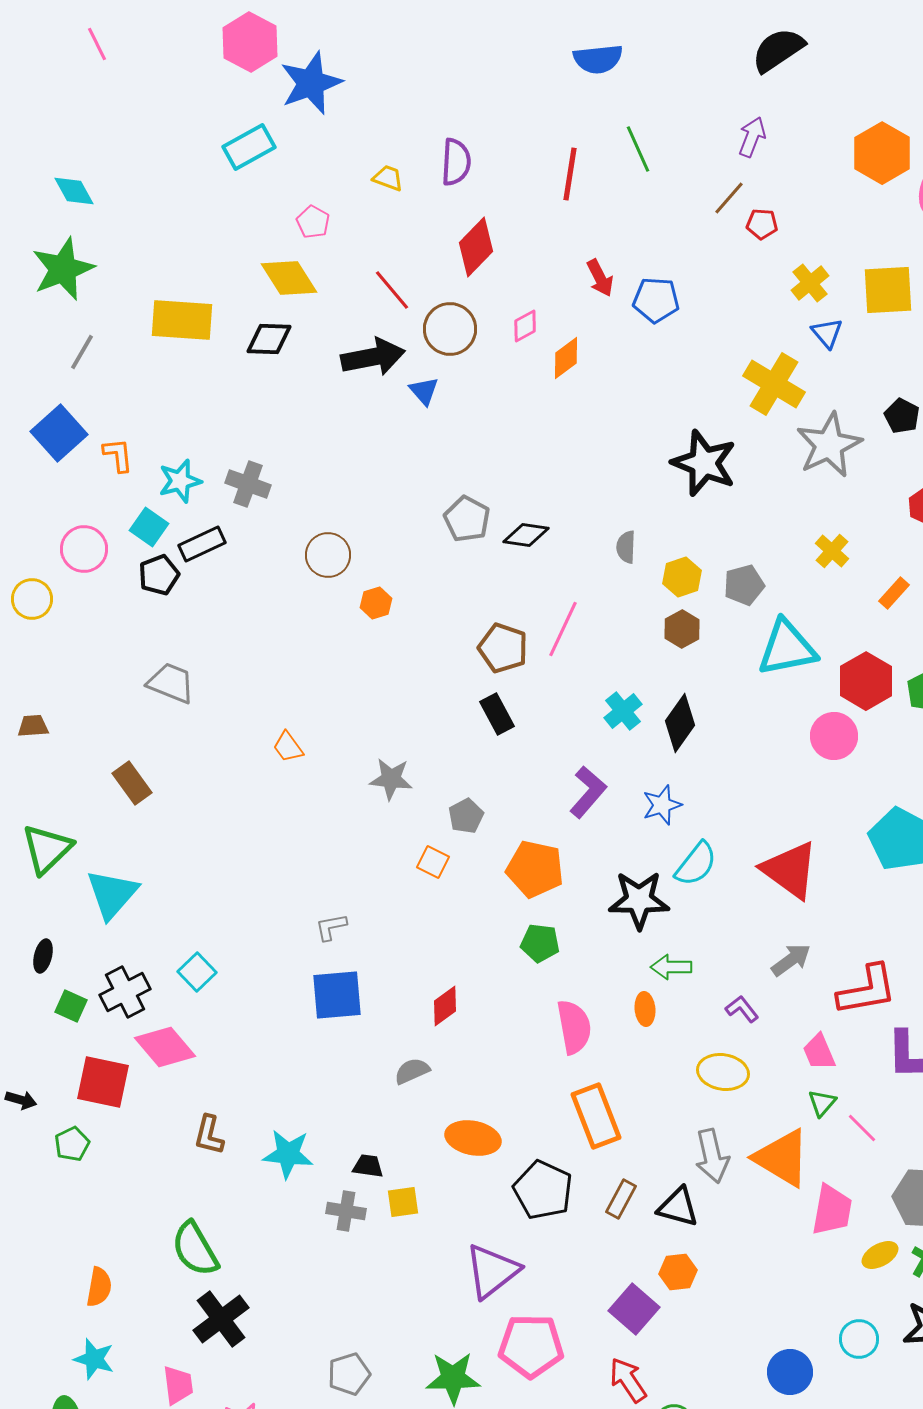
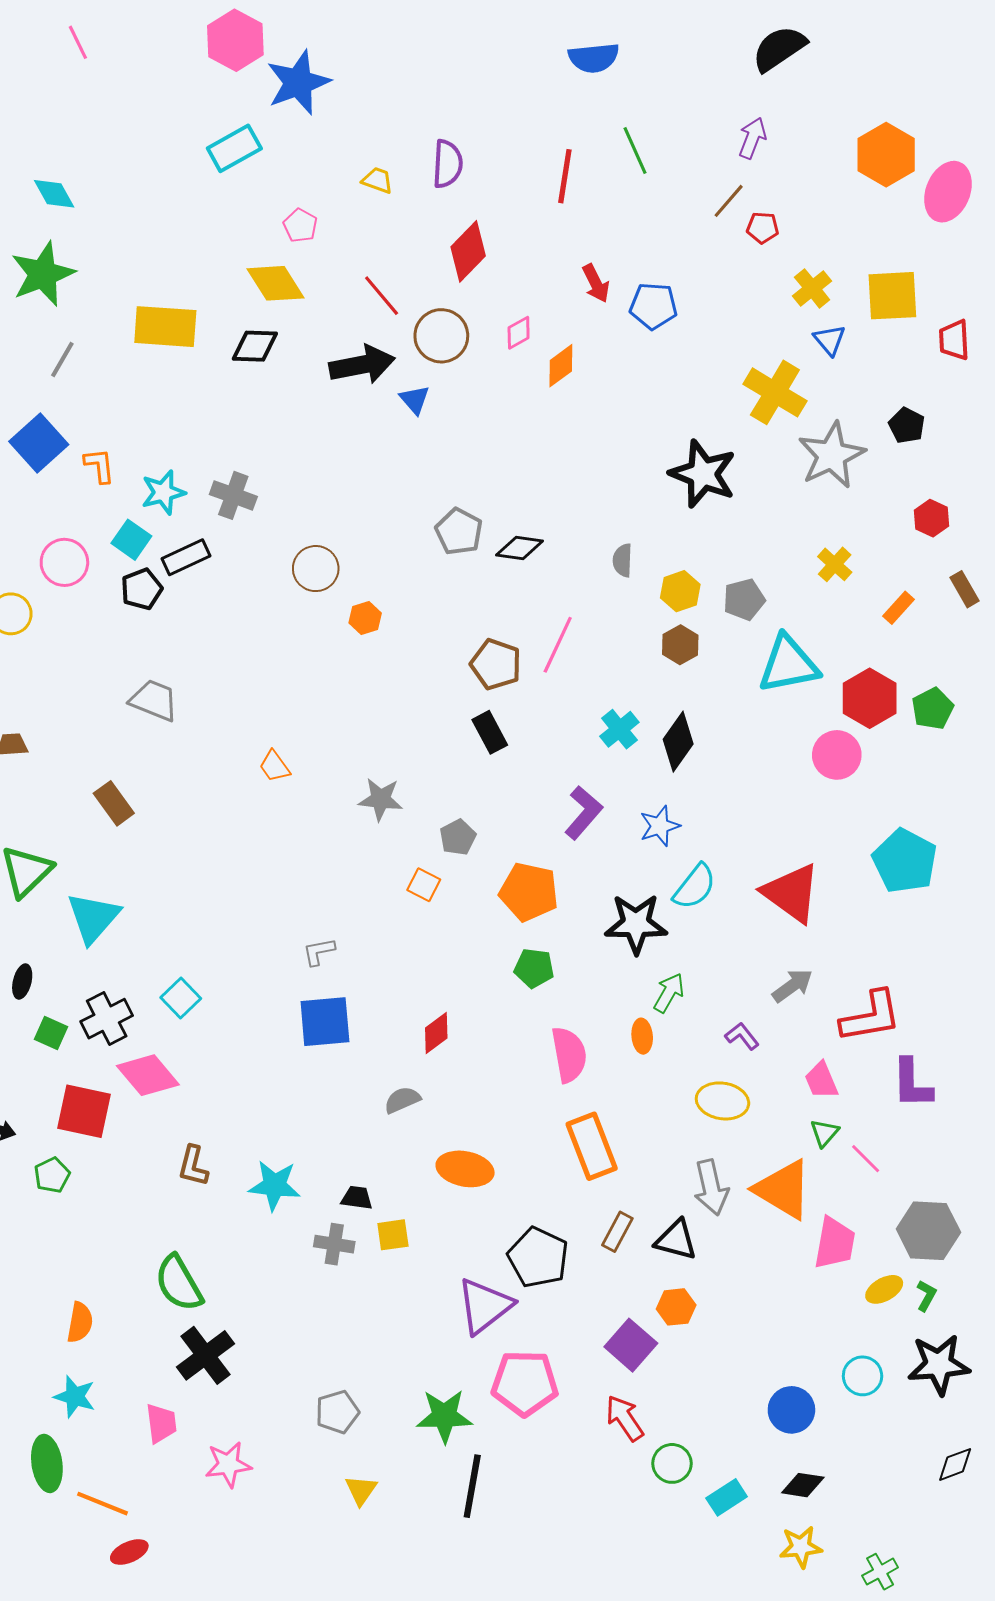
green arrow: (671, 967) -> (669, 993), turned 120
black pentagon: (543, 1190) -> (538, 1257), moved

